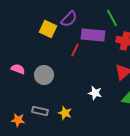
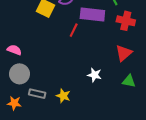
gray circle: (44, 75) -> (20, 74), moved

